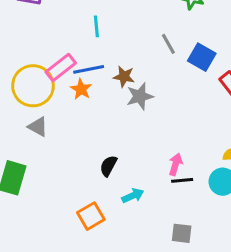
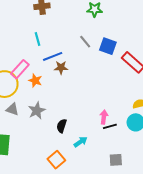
blue line: (89, 69) -> (53, 56), moved
gray star: (140, 96) -> (37, 111), moved

